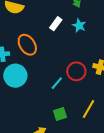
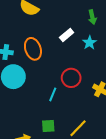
red circle: (76, 71) -> (71, 78), moved
cyan line: (57, 83) -> (53, 94), turned -32

